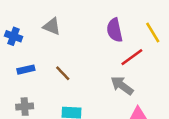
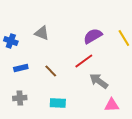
purple semicircle: (115, 30) -> (93, 36), turned 72
red line: (132, 57) -> (84, 61), moved

